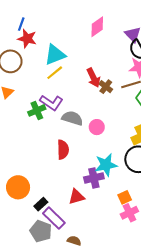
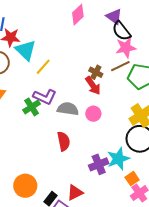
cyan triangle: (55, 55) -> (26, 50), moved, turned -45
red arrow: (93, 78) -> (93, 86), moved
cyan star: (106, 165) -> (118, 159), moved
red triangle: (76, 197) -> (75, 193), moved

